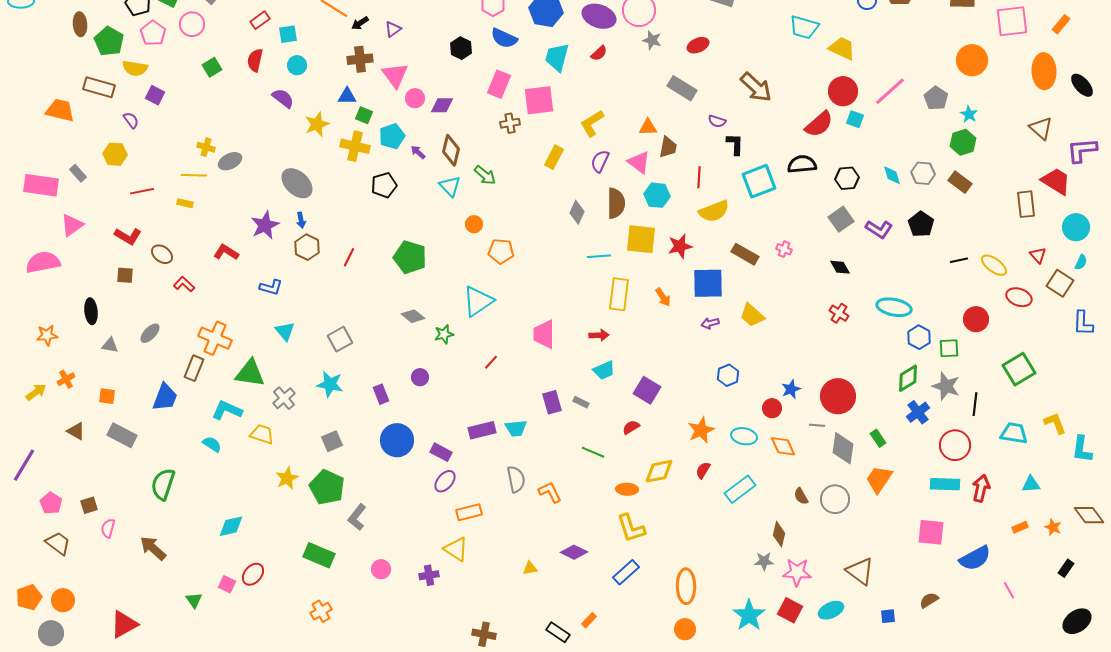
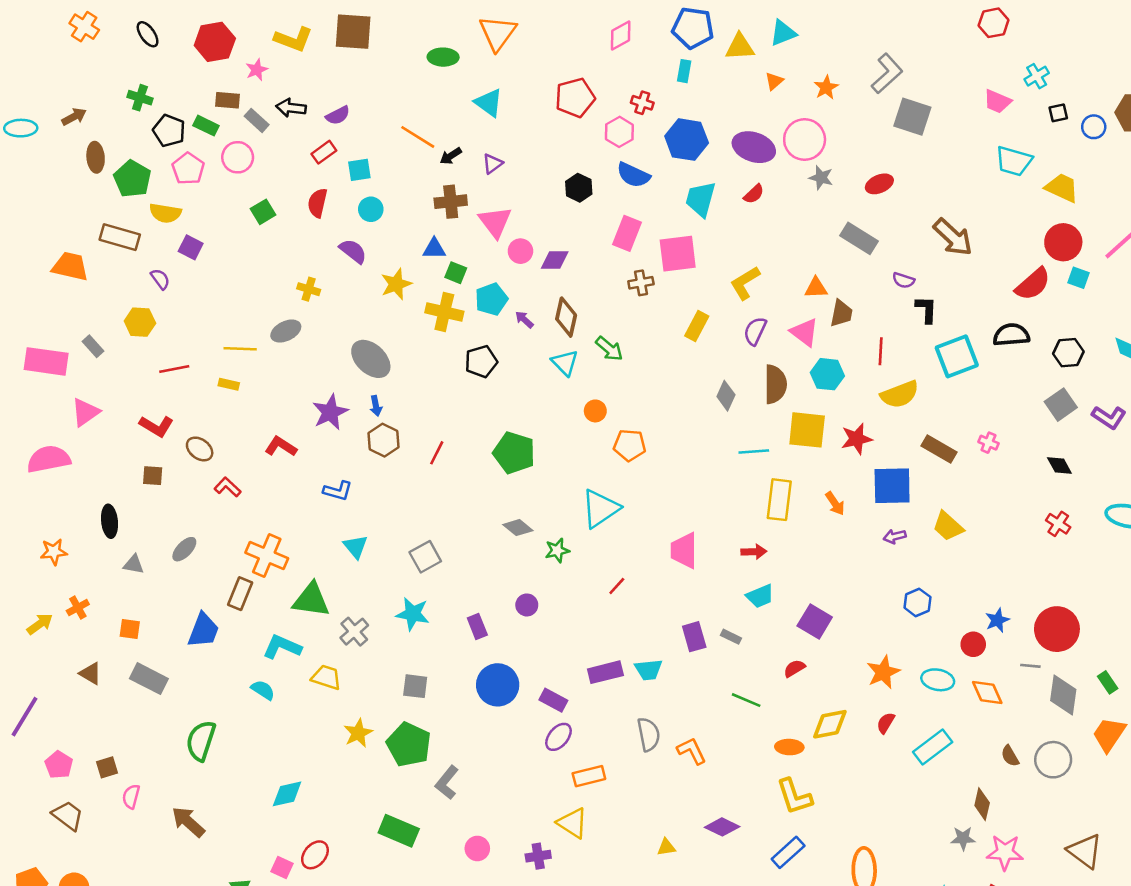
yellow cross: (206, 147) -> (309, 289), moved
gray square: (332, 441) -> (415, 686), turned 30

